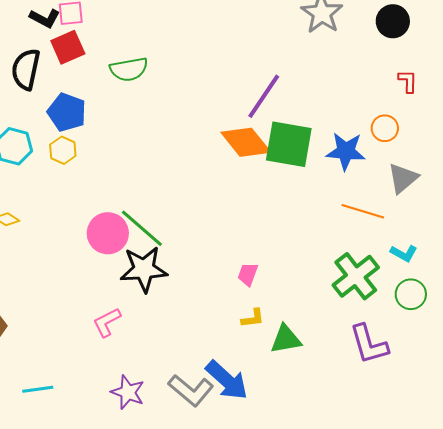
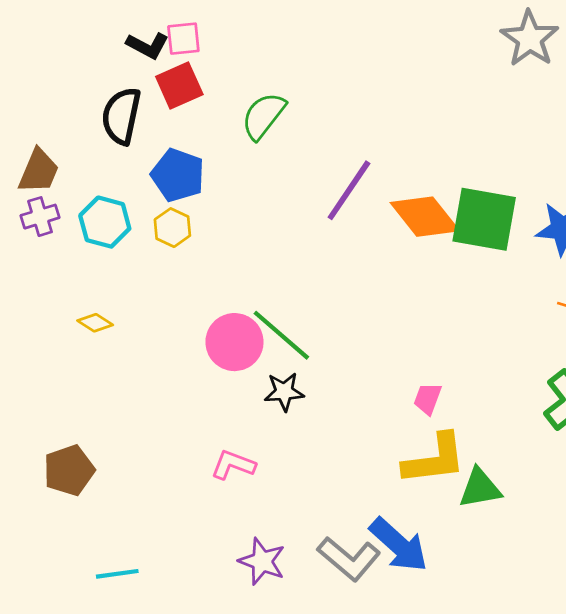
green semicircle: (129, 69) -> (263, 116), turned 138
purple line: (264, 96) -> (349, 190), moved
black star: (144, 269) -> (284, 392), size x0.6
yellow L-shape: (253, 318) -> (434, 459), size x2.0
pink L-shape: (107, 322) -> (233, 465), turned 48
cyan line: (38, 389) -> (117, 574), moved

